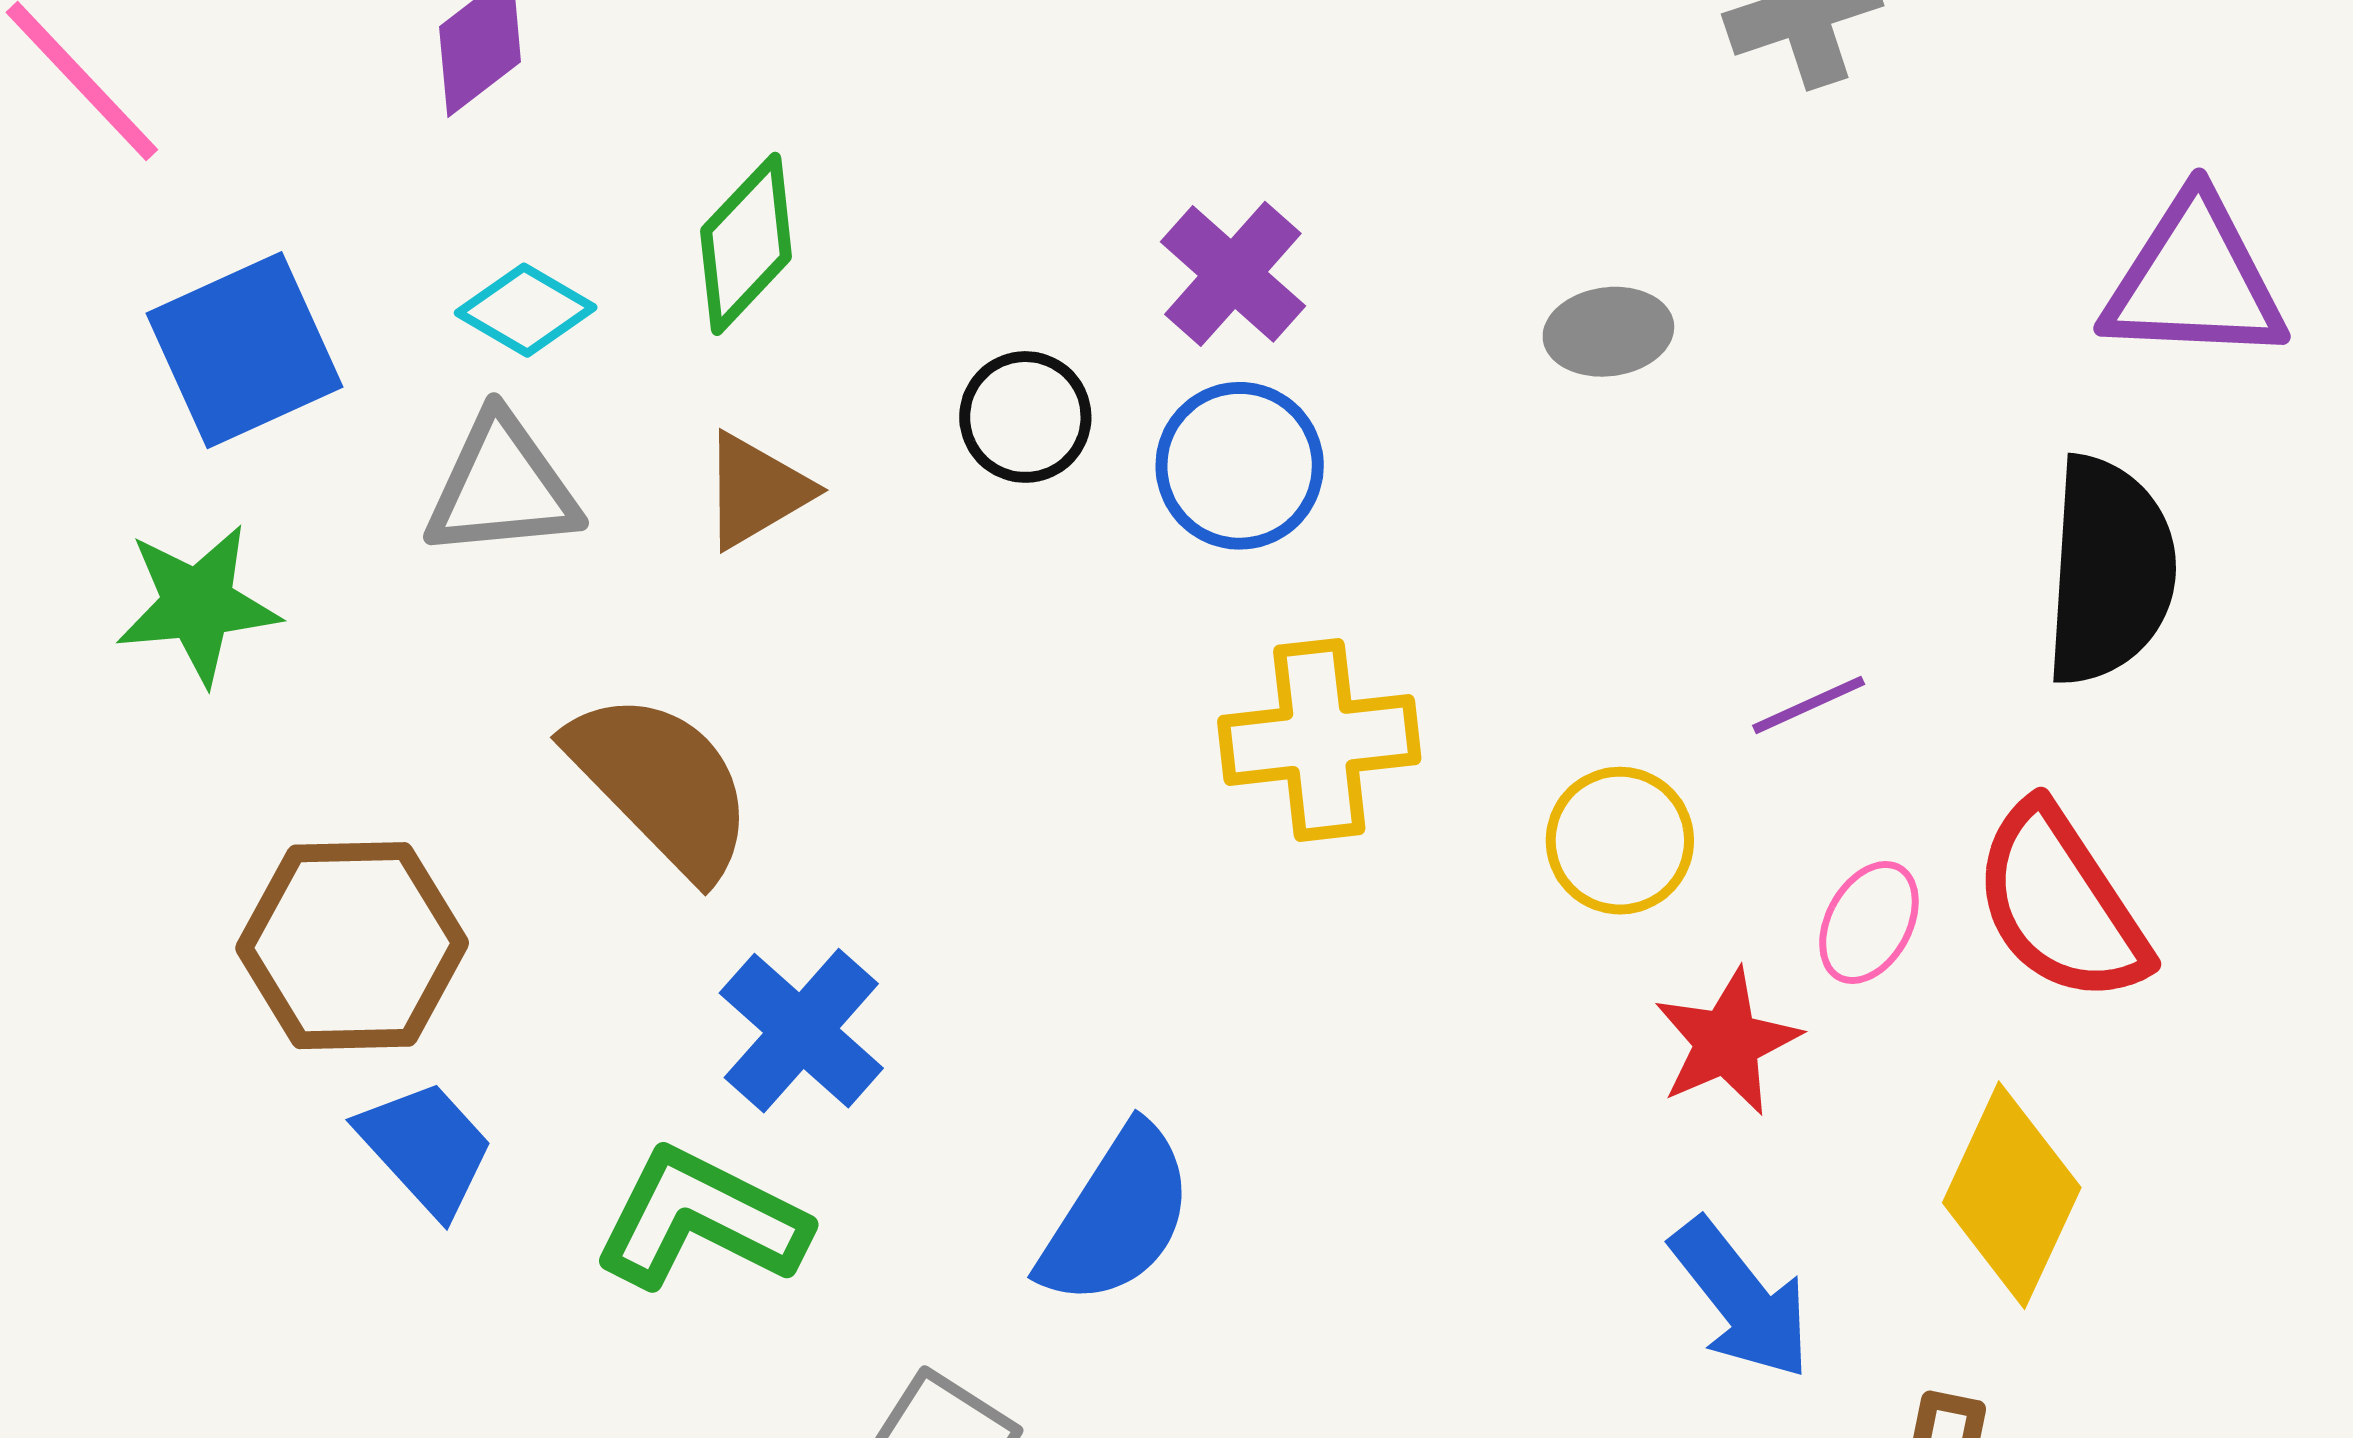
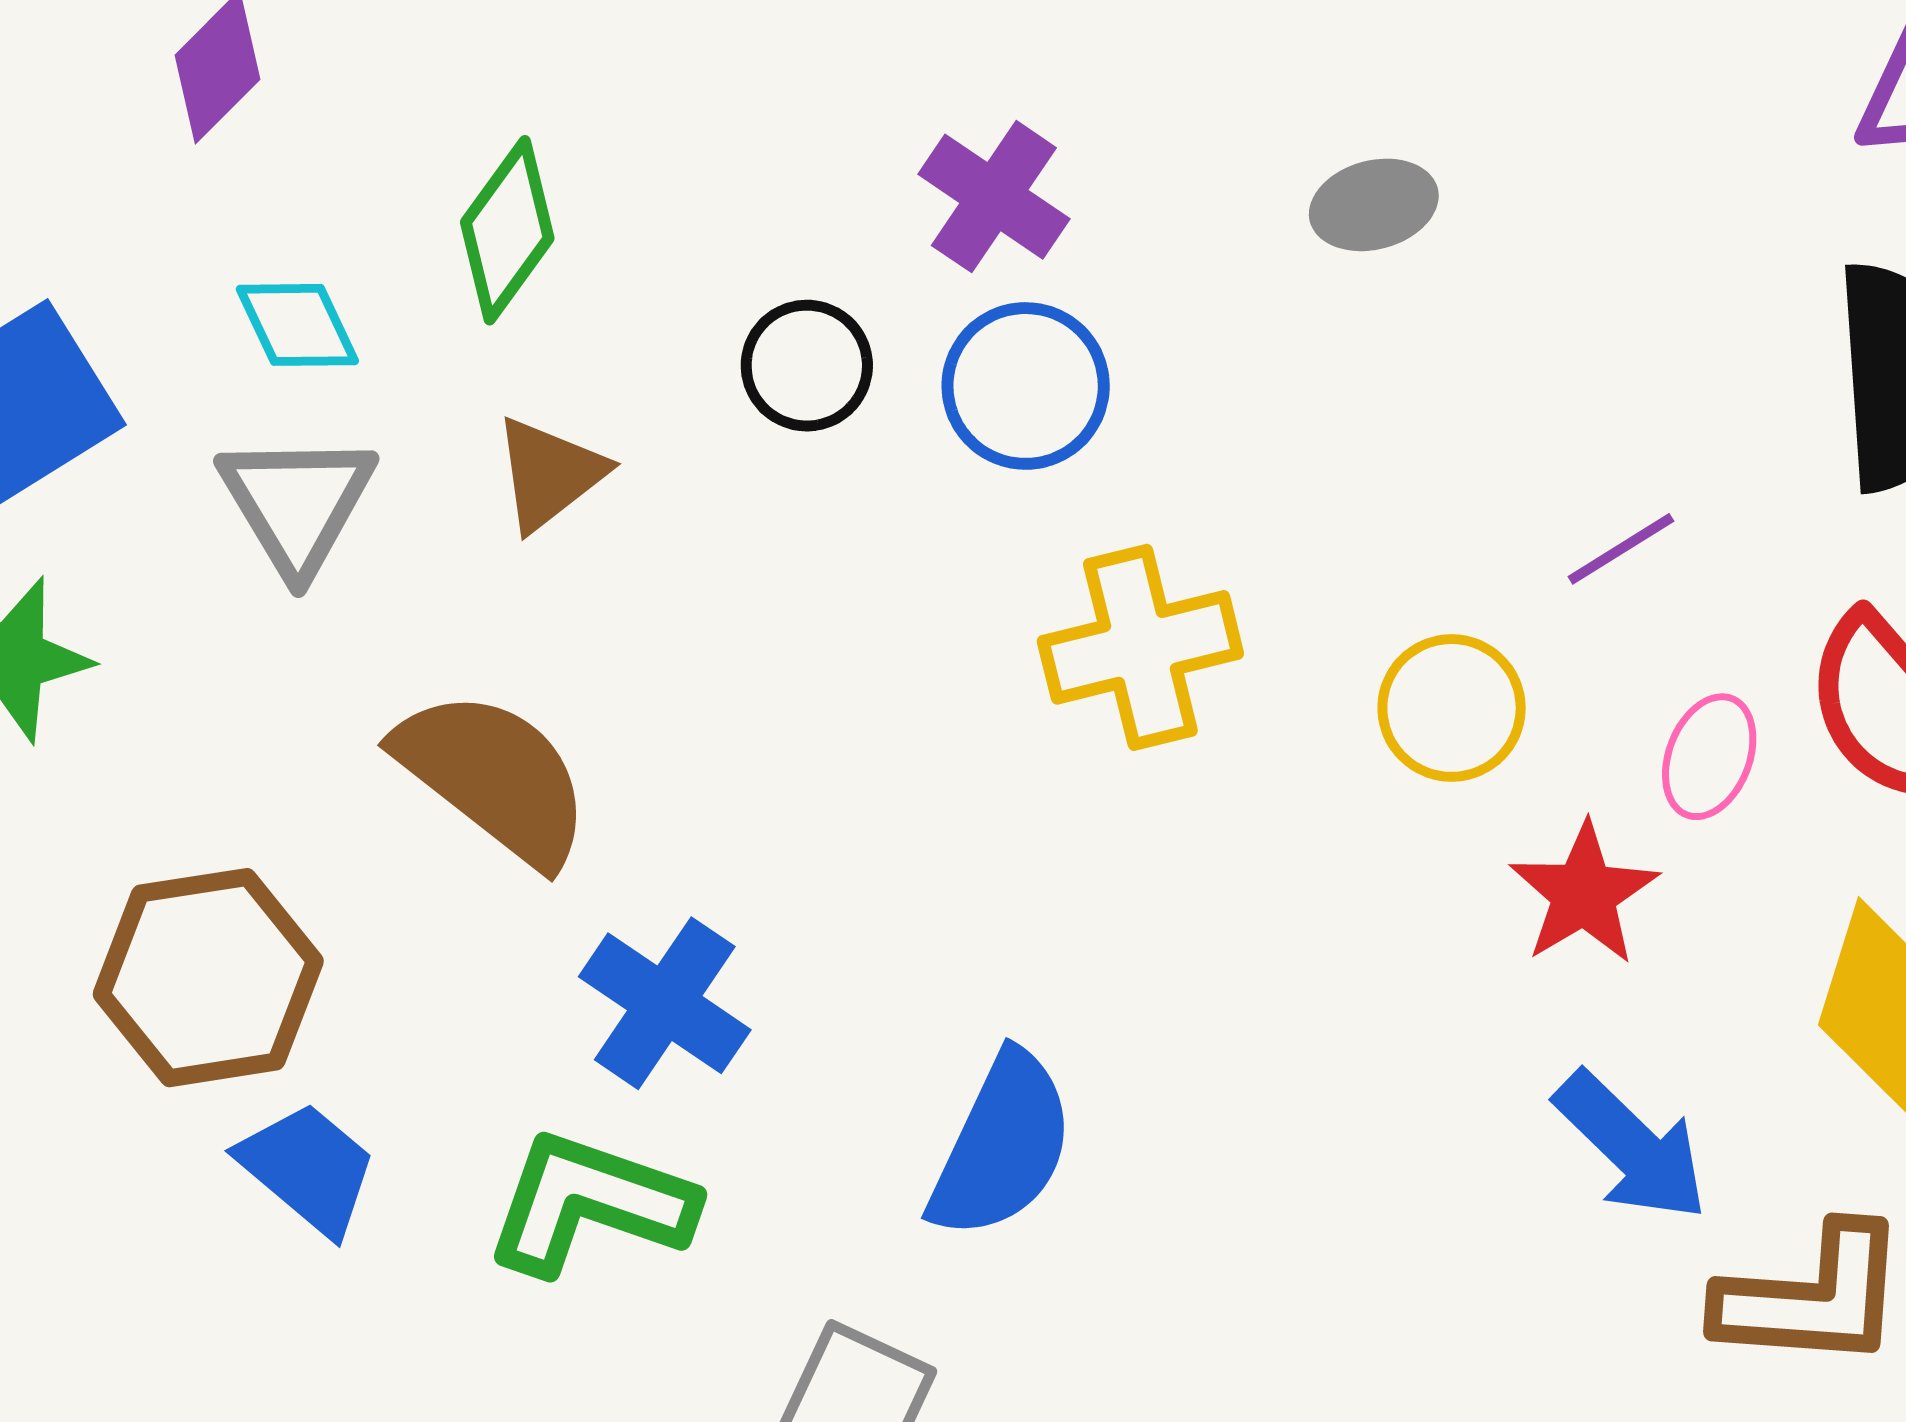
cyan diamond: (526, 310) -> (297, 325), turned 42
gray triangle: (502, 487) -> (297, 503), turned -48

